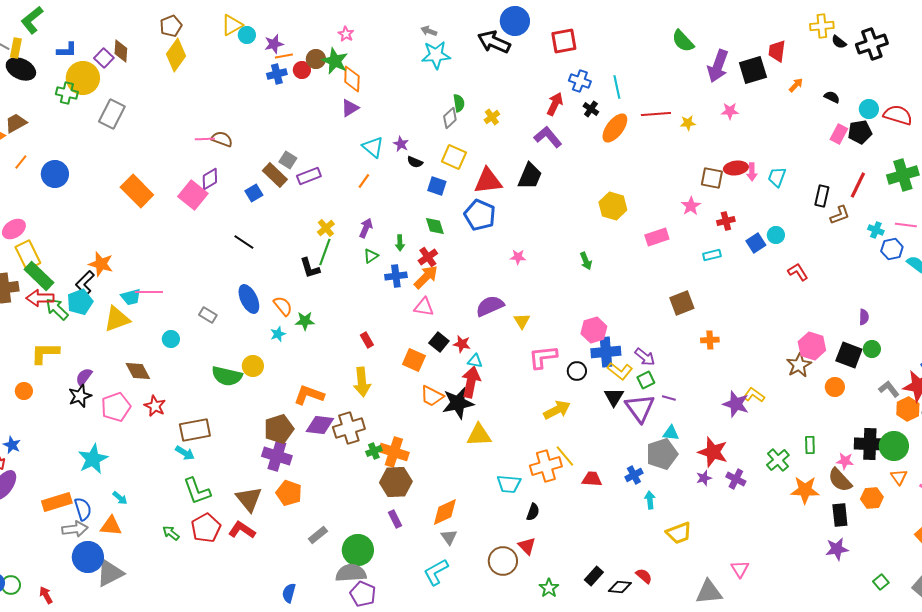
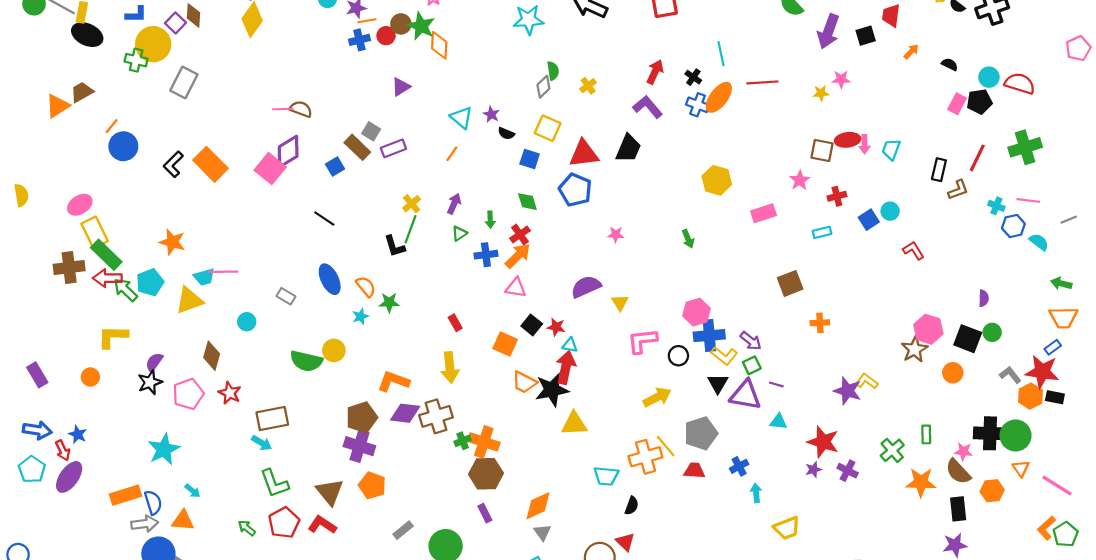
black square: (753, 70) -> (866, 36), size x0.7
blue cross: (580, 81) -> (698, 105), moved
purple triangle: (350, 108) -> (401, 87), moved
yellow star: (688, 123) -> (821, 93), moved
orange line: (21, 162) -> (112, 126), moved
purple diamond: (210, 179) -> (288, 152), size x1.4
black L-shape: (85, 283) -> (173, 164), moved
brown diamond: (138, 371) -> (212, 356), turned 44
purple triangle: (640, 408) -> (745, 395), turned -44
gray pentagon: (662, 454) -> (701, 433), moved

